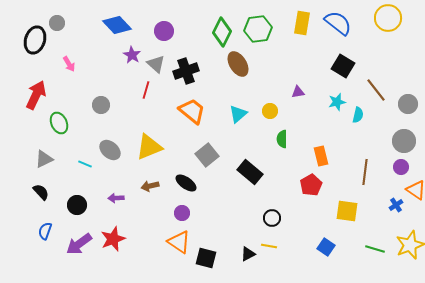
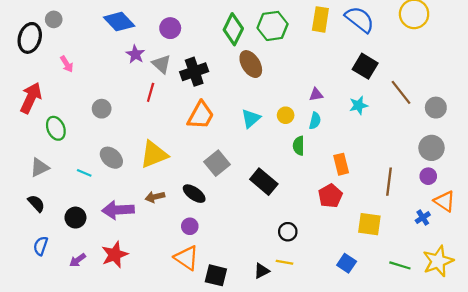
orange trapezoid: (192, 111) -> (201, 115), turned 80
cyan semicircle: (358, 115) -> (315, 121), moved
purple arrow: (116, 198) -> (118, 210), size x1.8
purple arrow: (79, 244) -> (78, 260), size x0.6

